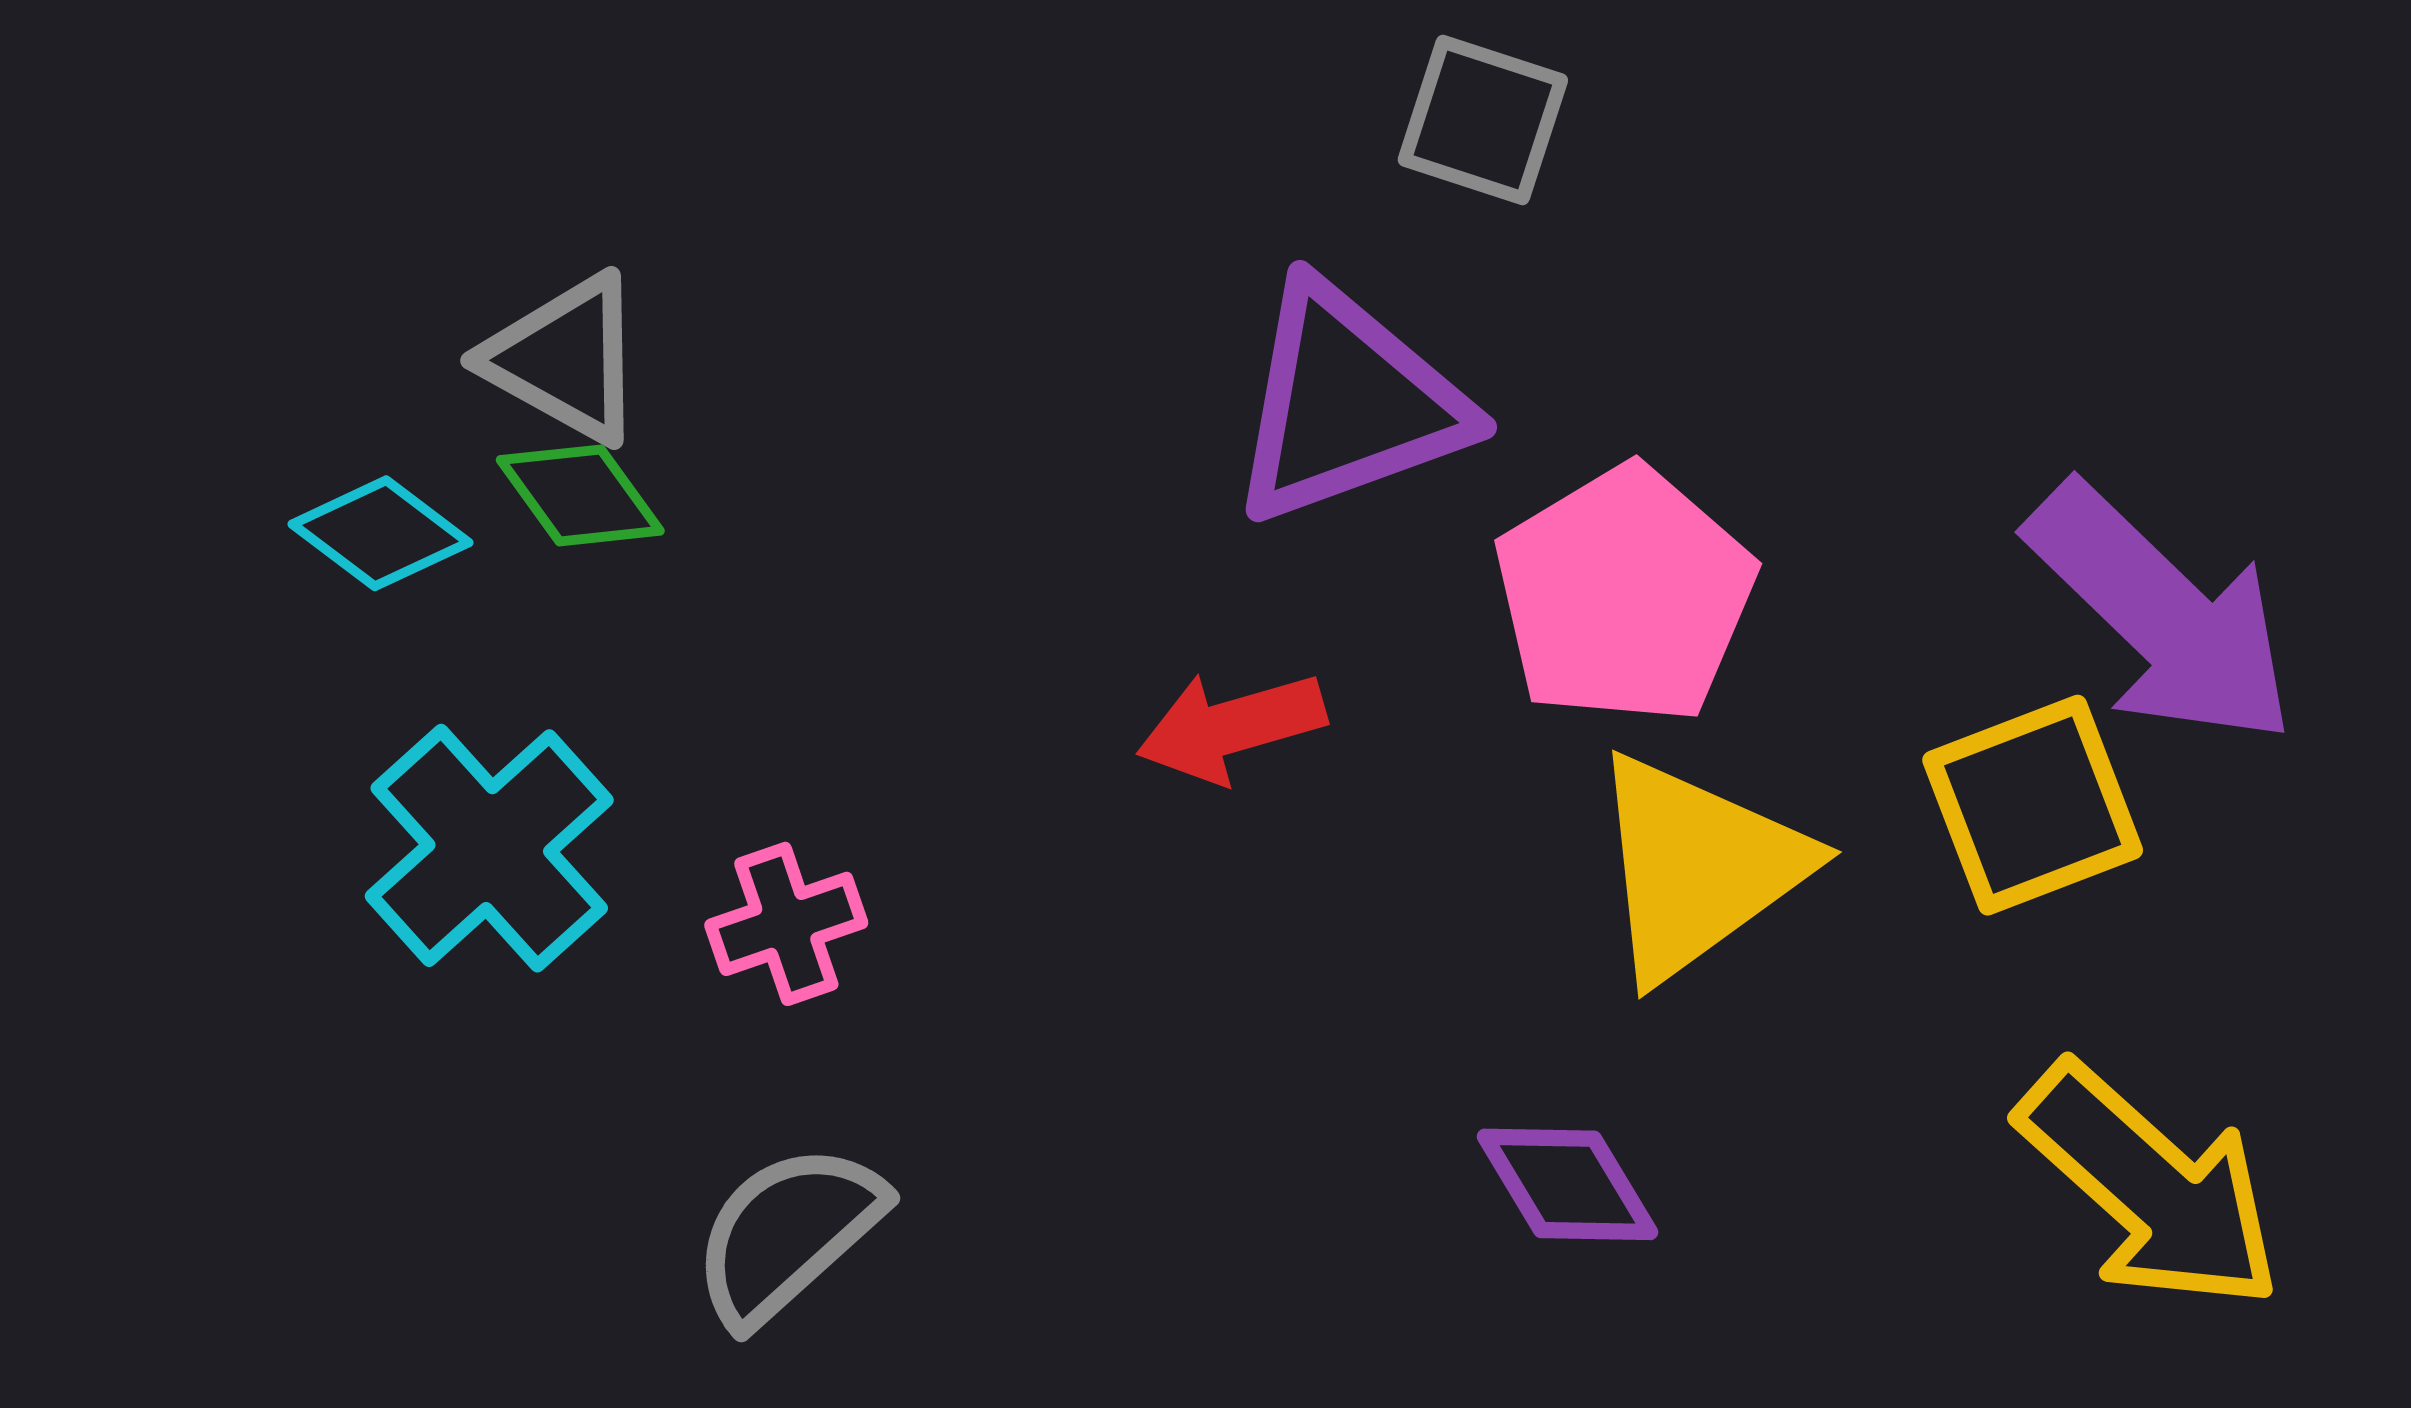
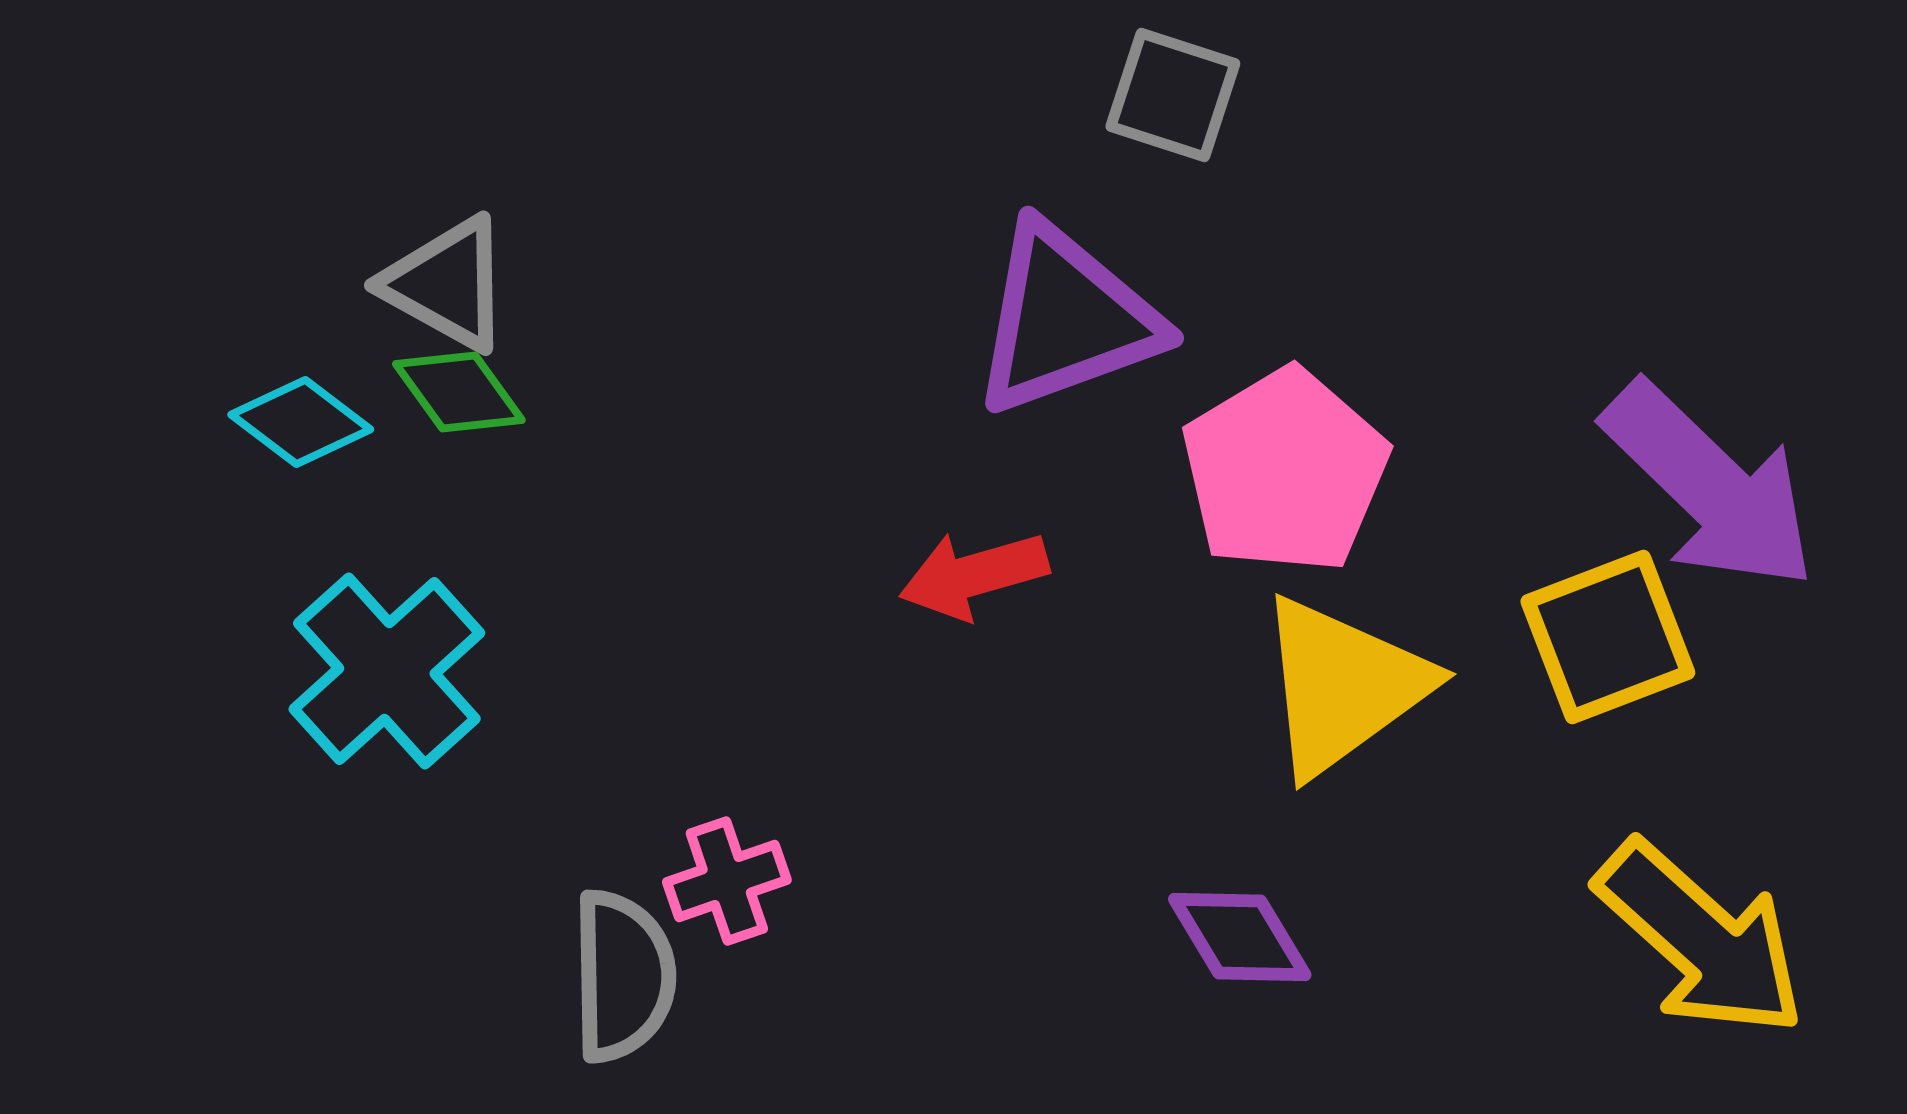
pink cross: (786, 924) -> (727, 881), moved
gray semicircle: (788, 1234) -> (623, 976), turned 131

